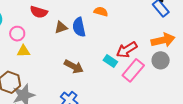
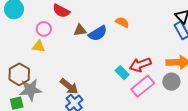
blue semicircle: (79, 27) -> (98, 33), turned -120
pink circle: (17, 34) -> (44, 29), moved
brown arrow: (74, 67) -> (69, 86), moved

